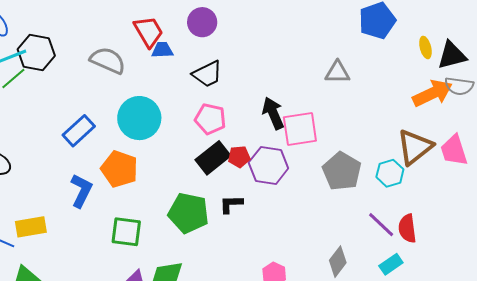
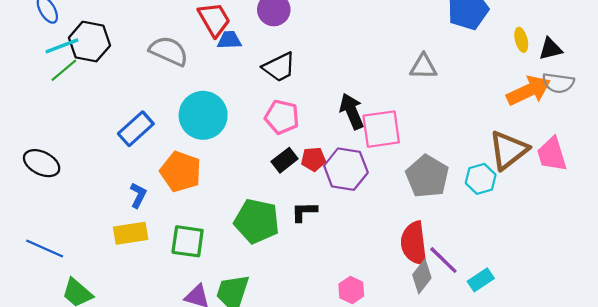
black triangle: (452, 55) -> (550, 49), size x0.7
black rectangle: (213, 158) -> (285, 160), size x0.7
blue L-shape: (81, 191) -> (138, 195), size x0.7
purple line: (381, 225) -> (443, 260), moved
yellow rectangle: (31, 227) -> (131, 233), moved
red semicircle: (407, 228) -> (414, 243), moved, size x1.4

